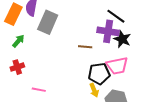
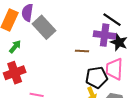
gray rectangle: (48, 22) -> (44, 27), turned -65
pink trapezoid: (117, 66) -> (114, 69), turned 105
red cross: (17, 67) -> (15, 73), size x1.5

